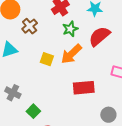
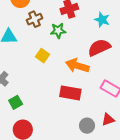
green star: (70, 29) -> (58, 31), moved
orange arrow: (71, 54) -> (77, 66), moved, turned 45

